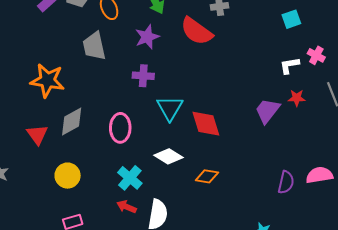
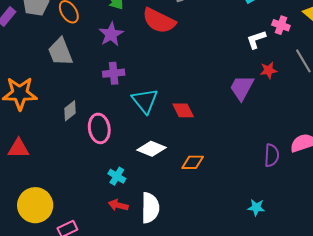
gray diamond: (72, 122) -> (70, 111), moved, size x0.7
red diamond: (206, 124) -> (183, 110), size x0.7
red triangle: (37, 135) -> (18, 148), turned -45
yellow circle: (68, 176) -> (35, 205), moved, size x1.4
cyan cross: (130, 178) -> (117, 176), size x0.7

